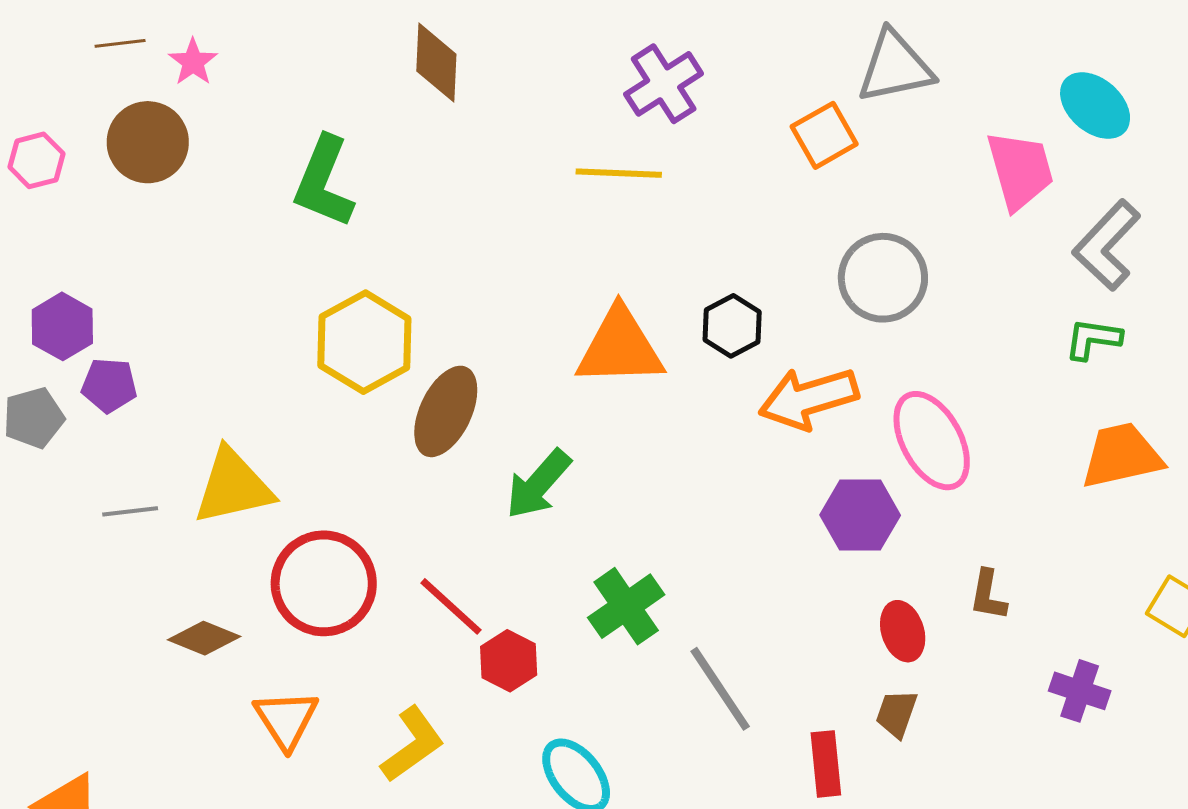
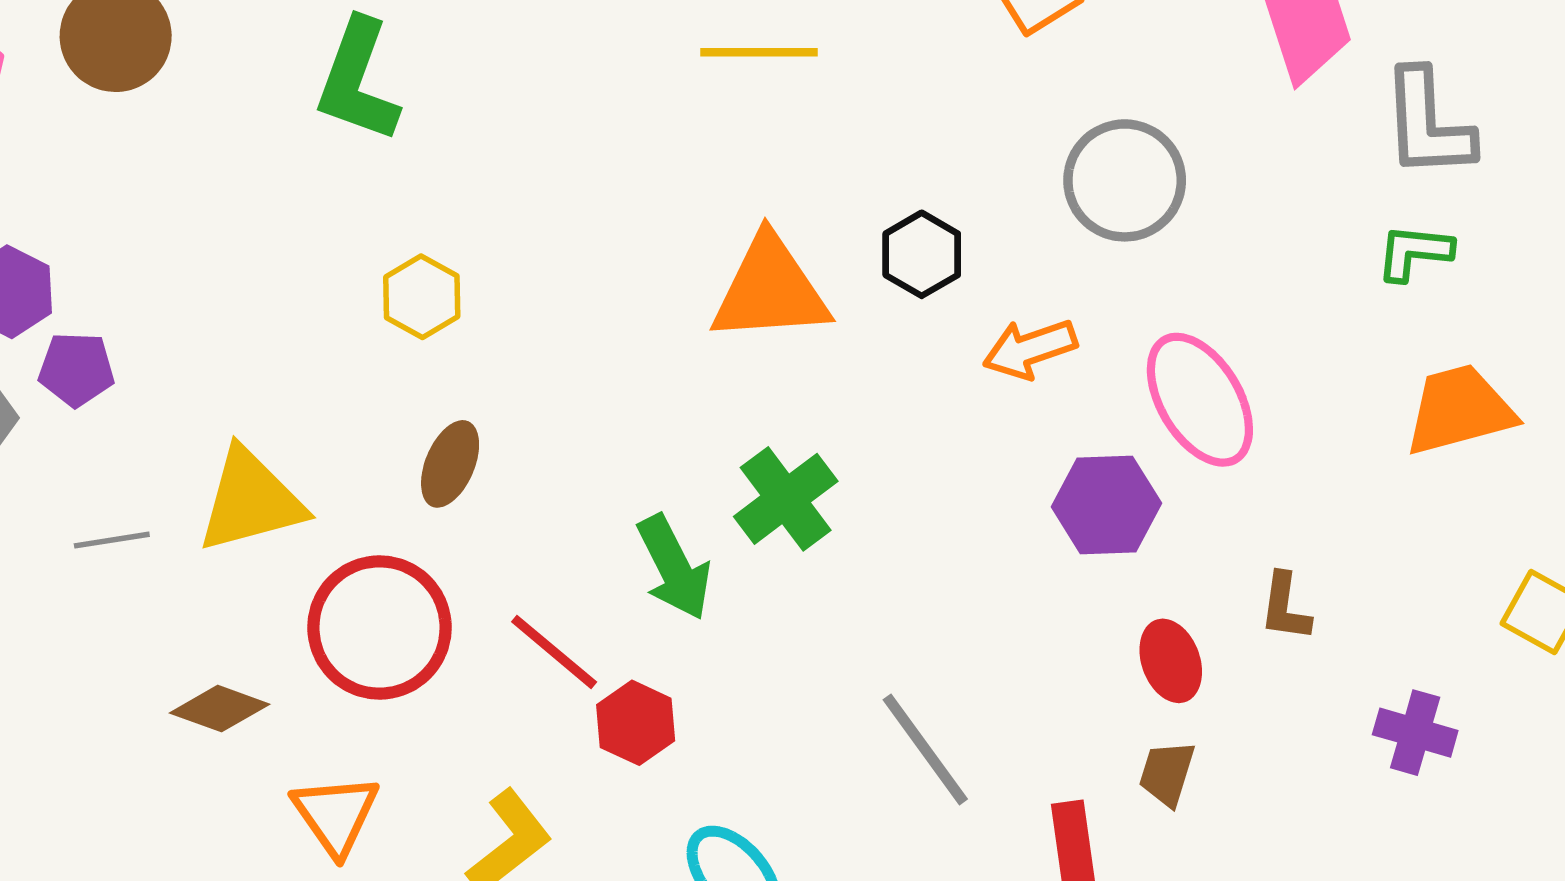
gray L-shape: (1107, 245) -> (1428, 124), turned -44
yellow hexagon: (364, 342) -> (422, 297), size x0.6
orange arrow: (809, 398) -> (1030, 349), size x0.7
brown ellipse: (446, 411) -> (450, 464), moved, size x0.7
green arrow: (538, 484) -> (674, 568), moved, turned -66
green cross: (626, 606) -> (786, 499), moved

